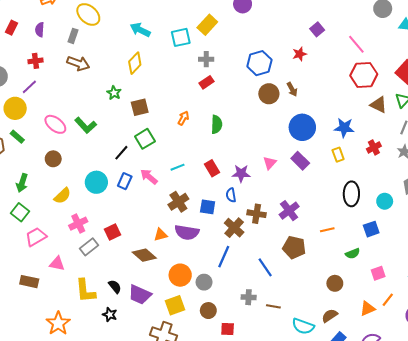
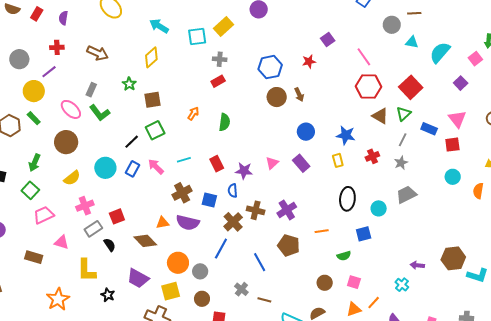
gray rectangle: (73, 36) -> (91, 90), moved
blue circle: (302, 127) -> (306, 132), size x0.7
brown circle: (53, 159) -> (66, 142), size x1.5
pink square: (378, 273) -> (354, 282), moved, turned 32
black semicircle: (115, 287) -> (110, 245), moved
gray cross: (249, 297) -> (241, 289), turned 32

